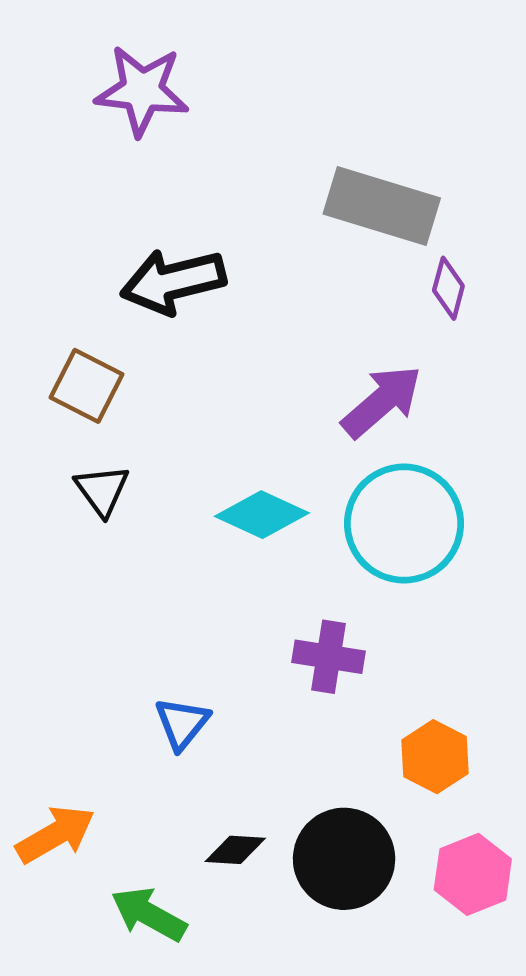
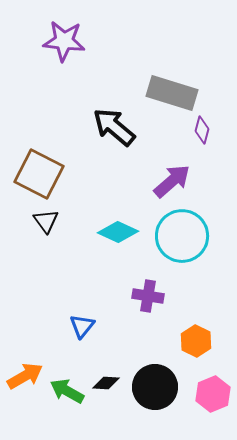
black arrow: (173, 282) -> (114, 127), moved, turned 54
brown square: (86, 386) -> (39, 174), size x1.5
green arrow: (149, 914) -> (67, 391), moved

